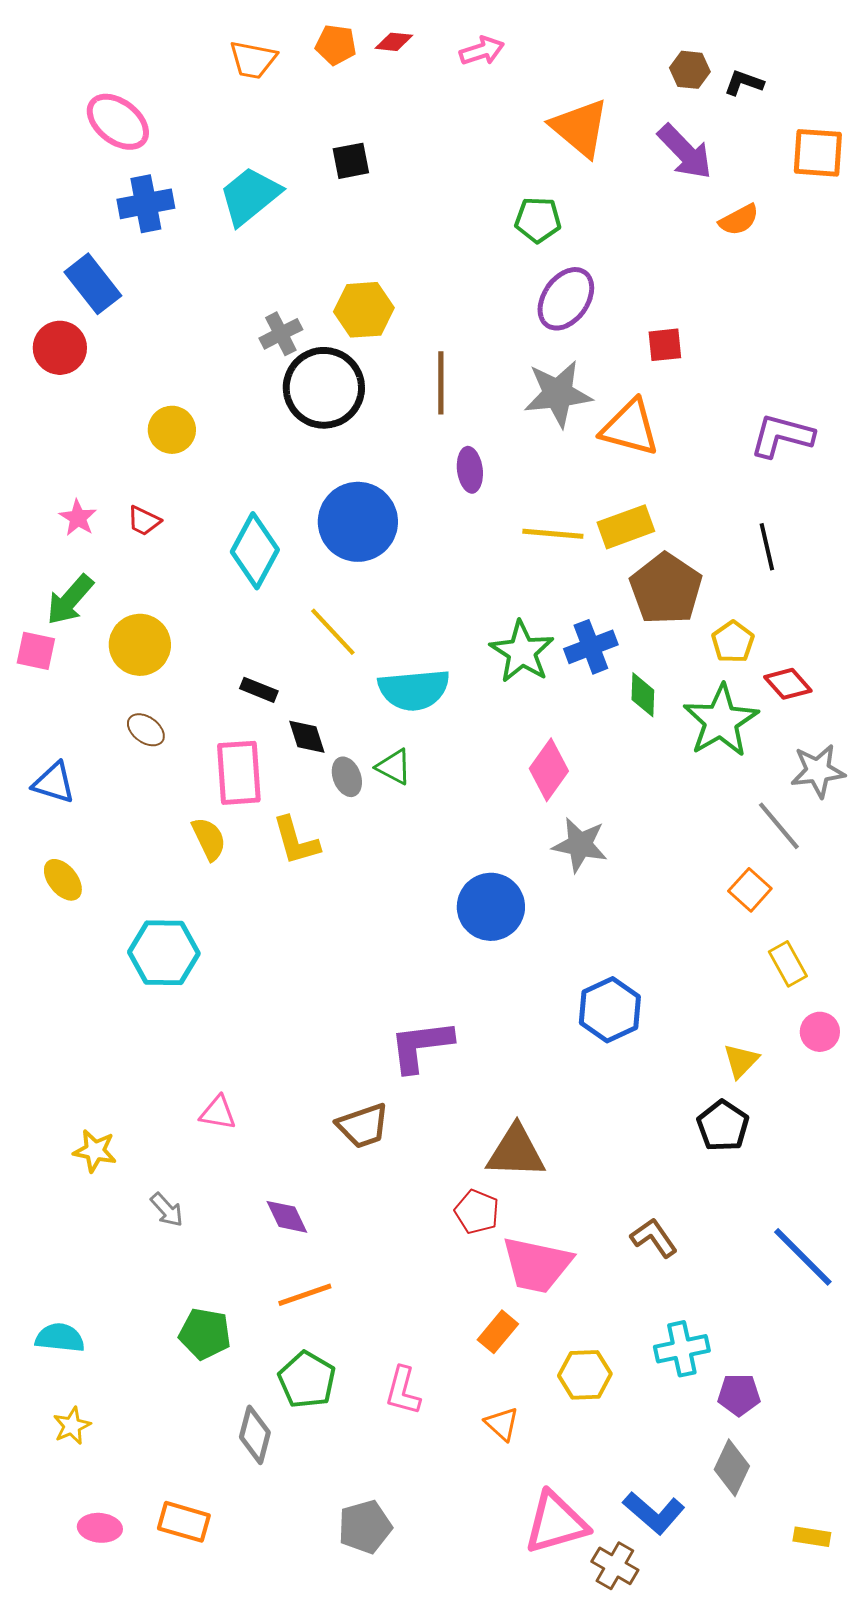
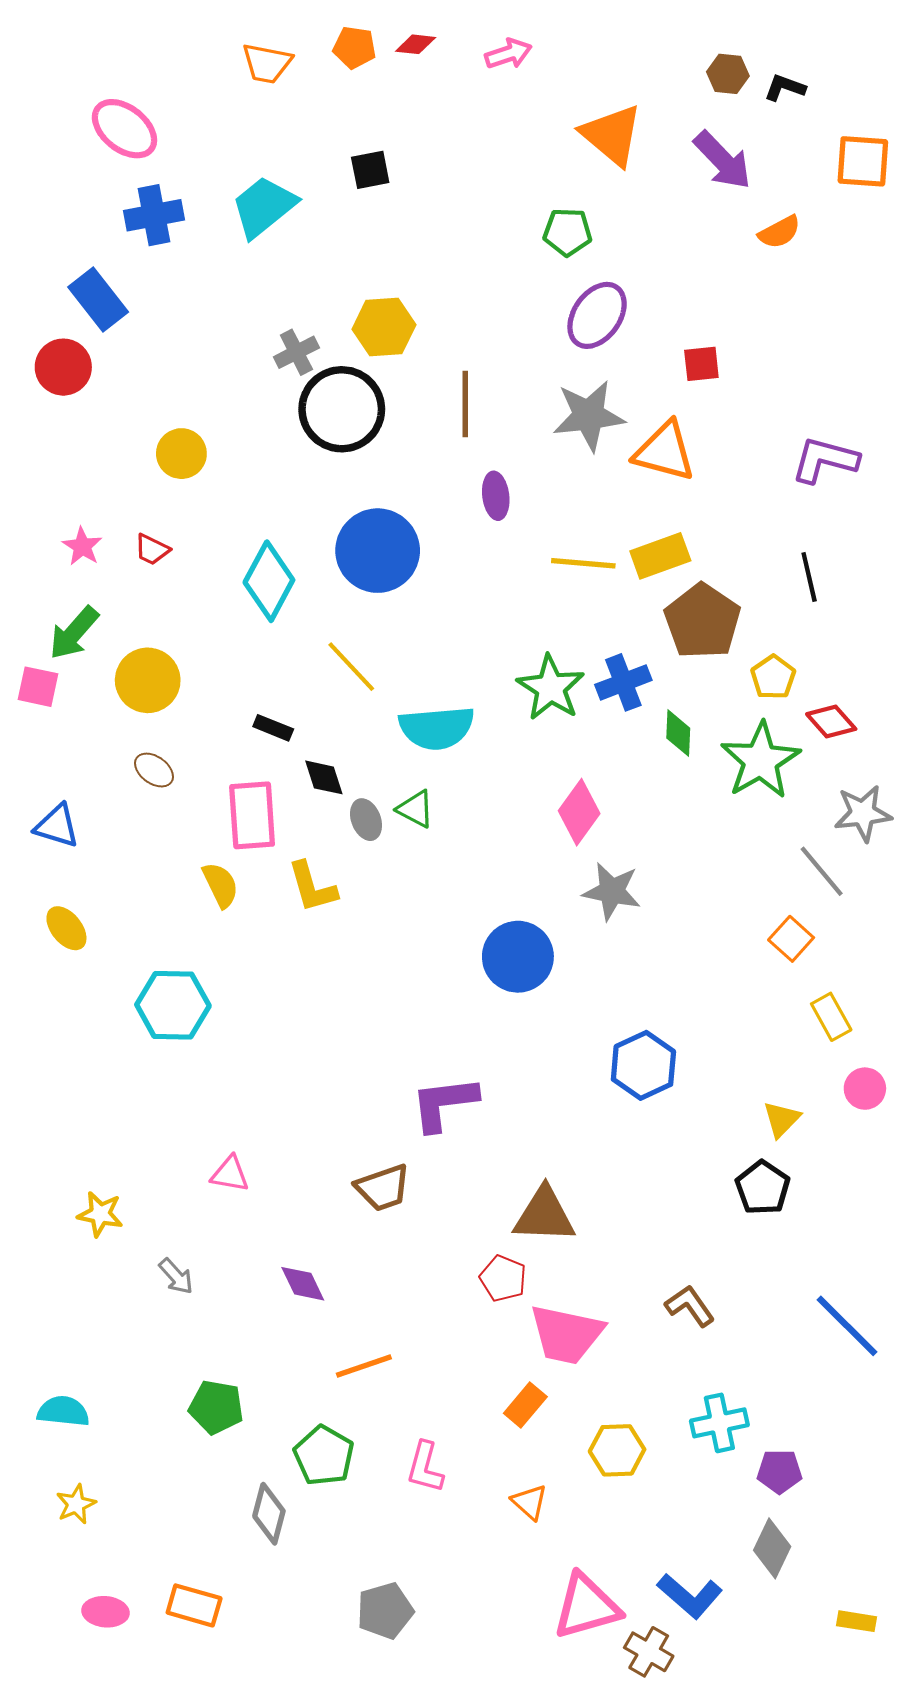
orange line: (305, 1295) -> (364, 1366), moved

